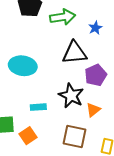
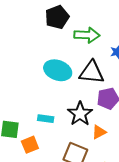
cyan ellipse: (23, 66) -> (58, 70), moved

